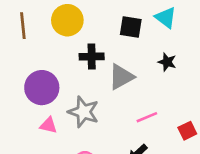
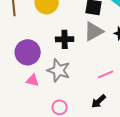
black cross: (92, 57) -> (65, 39), moved
gray triangle: (121, 77) -> (94, 31), moved

